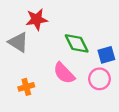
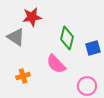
green diamond: (77, 43) -> (67, 38), turned 40
pink circle: (99, 79) -> (87, 86), moved

